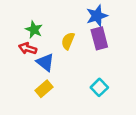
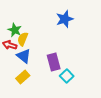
purple rectangle: (99, 38) -> (54, 62), moved
yellow semicircle: (68, 41) -> (23, 39), moved

